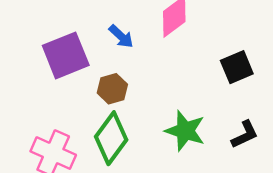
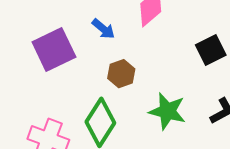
brown hexagon: (112, 89) -> (121, 74), moved

